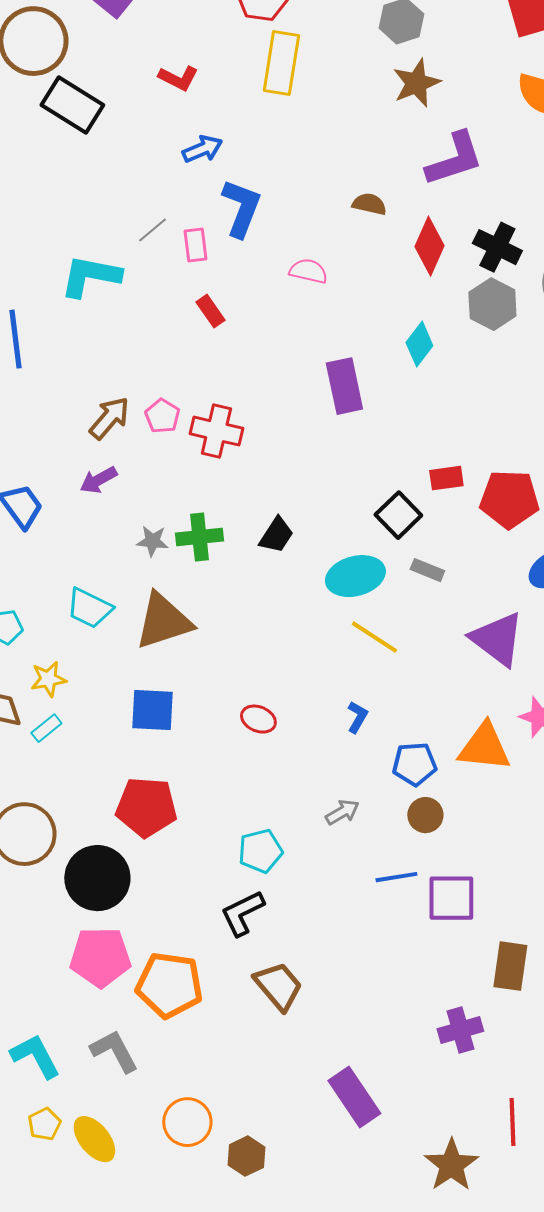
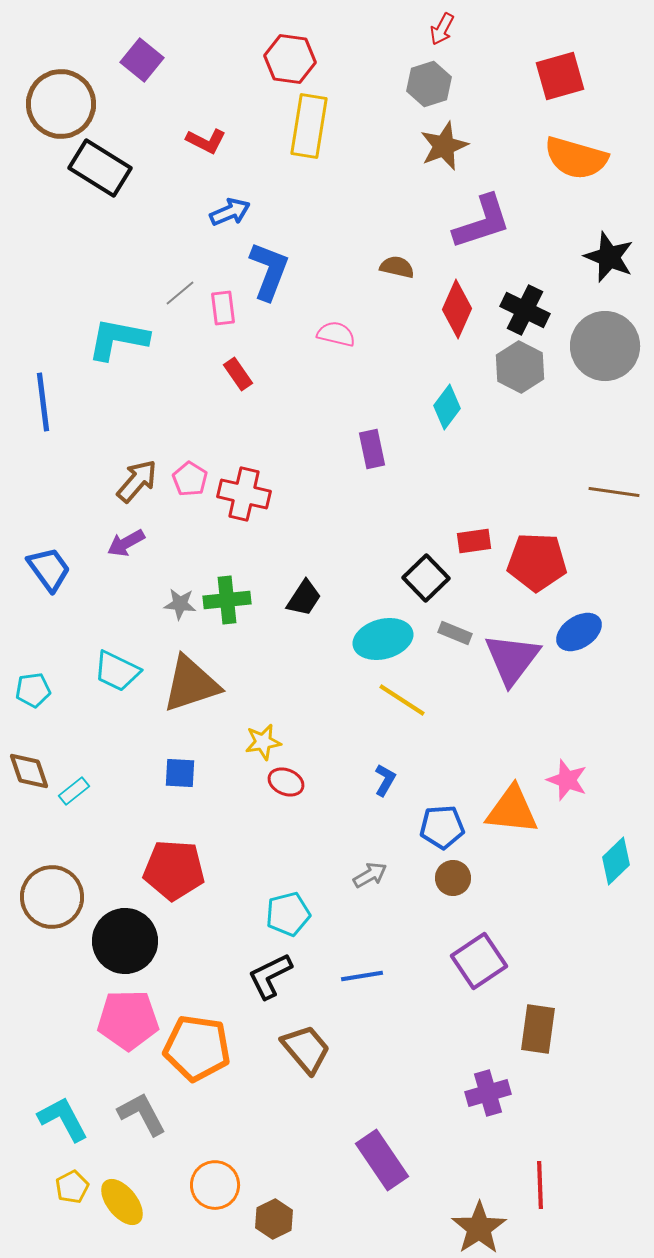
purple rectangle: (344, 386) -> (372, 449), size x0.7
purple triangle: (497, 639) -> (512, 659), moved, turned 30
yellow star: (48, 679) -> (263, 742), moved
blue square: (152, 710) -> (180, 773), size x0.7
blue line: (396, 877) -> (362, 976), moved
purple square: (451, 898) -> (479, 961), turned -34

